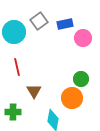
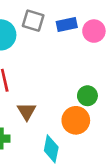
gray square: (39, 21) -> (33, 21), turned -36
pink circle: (83, 38) -> (94, 31), moved

